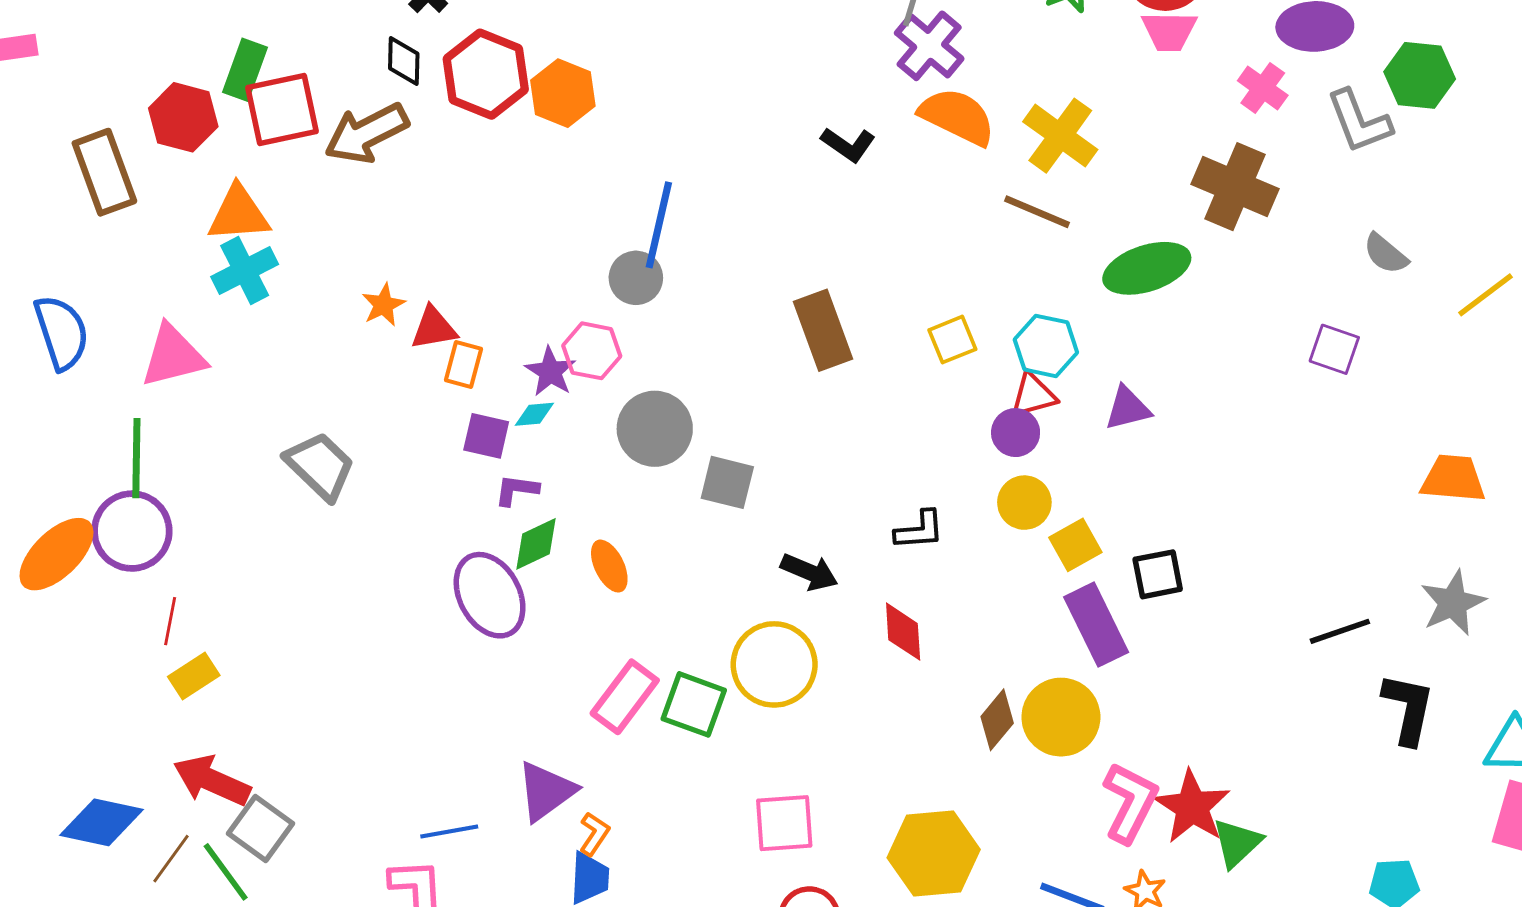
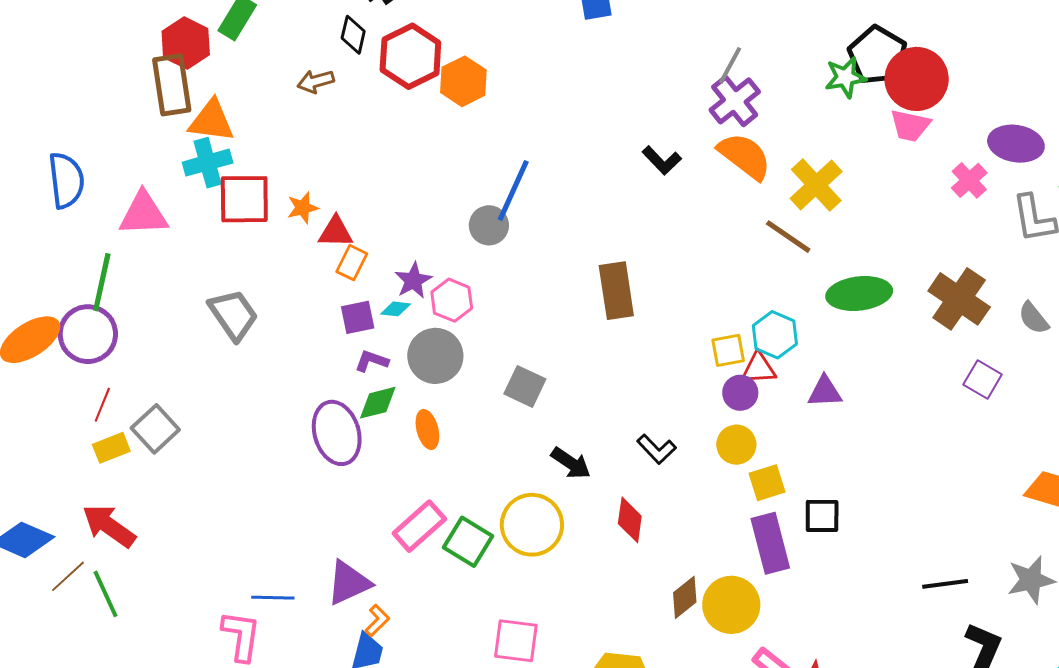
red square: (282, 110) -> (244, 199), moved
brown arrow: (366, 133) -> (316, 81), size x0.6
brown rectangle: (104, 172) -> (172, 85), moved
brown cross: (1235, 187) -> (959, 299), moved
yellow square: (952, 340) -> (728, 350), moved
pink hexagon: (592, 351) -> (452, 300), moved
gray circle: (655, 429) -> (435, 356), moved
purple square: (486, 436) -> (358, 317), turned -36
black L-shape: (919, 530) -> (657, 449), turned 39
gray square: (261, 829) -> (155, 429), moved

